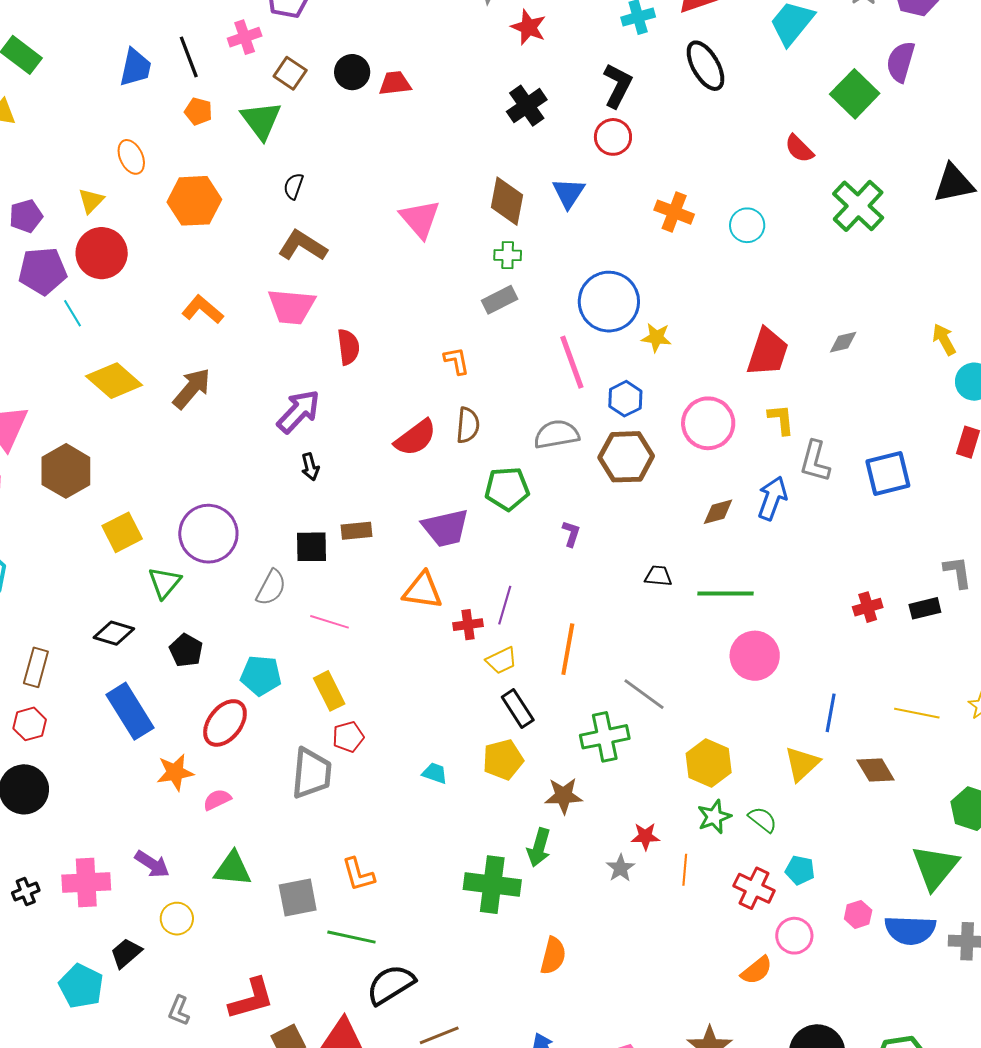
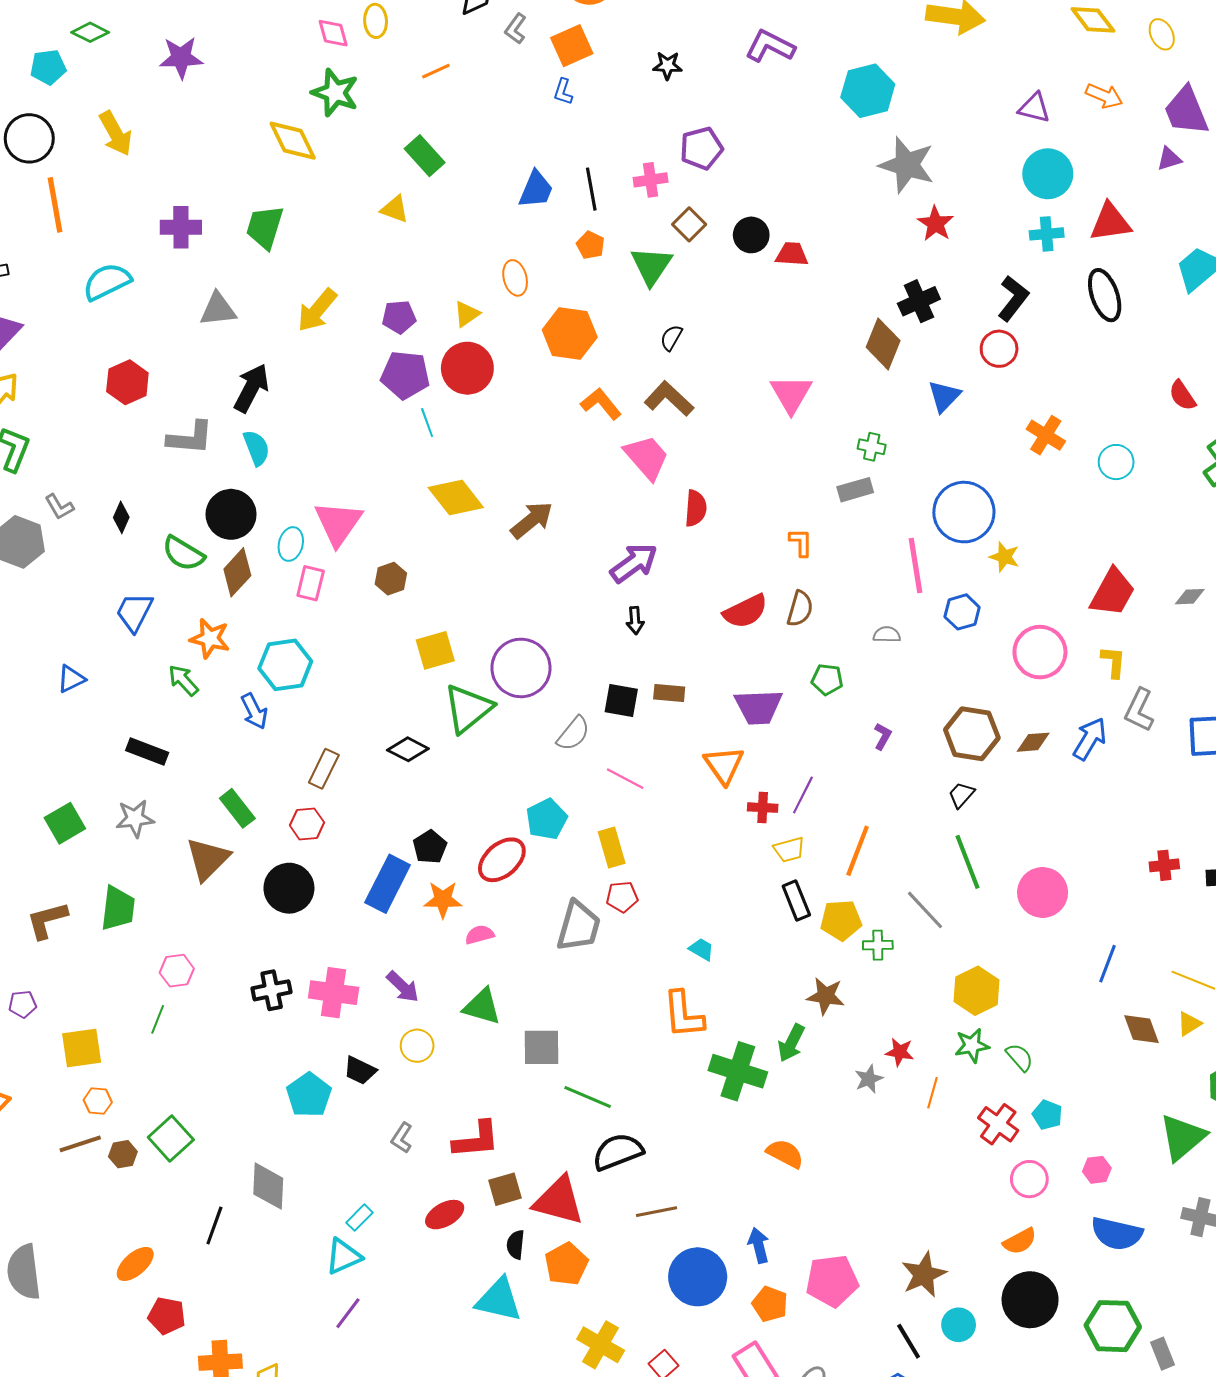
brown diamond: (507, 201) -> (883, 344), moved
pink trapezoid: (292, 307) -> (647, 457), turned -147
orange L-shape: (203, 310) -> (601, 404), moved
gray semicircle: (557, 434) -> (887, 635), size x0.6
brown hexagon: (626, 457) -> (972, 734), moved
brown hexagon: (66, 471) -> (391, 579), size x0.6
green pentagon: (507, 489) -> (827, 679), size x0.7
black trapezoid: (658, 576) -> (961, 795), turned -64
green triangle: (165, 583) -> (468, 709), size x1.5
orange triangle: (423, 591) -> (724, 765), turned 36
green line: (726, 593) -> (968, 862), moved, turned 58
black pentagon: (186, 650) -> (430, 847), moved
cyan pentagon: (261, 675) -> (547, 819), turned 30
blue rectangle: (130, 711) -> (388, 884), moved, turned 48
green cross: (605, 737) -> (878, 945), size x0.6
yellow pentagon: (503, 760) -> (841, 920), moved
yellow triangle: (802, 764) -> (1189, 1024), moved, size x0.7
orange L-shape: (358, 874) -> (683, 1015), moved, size x1.4
black cross: (26, 892) -> (272, 990), size x1.4
blue semicircle: (910, 930) -> (1117, 1234), moved
black trapezoid: (126, 953) -> (360, 1070), turned -124
orange semicircle: (553, 956) -> (785, 1154), turned -87
orange semicircle: (757, 970) -> (1020, 1241), moved

